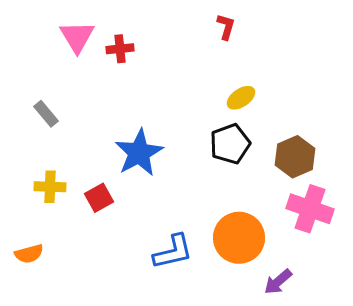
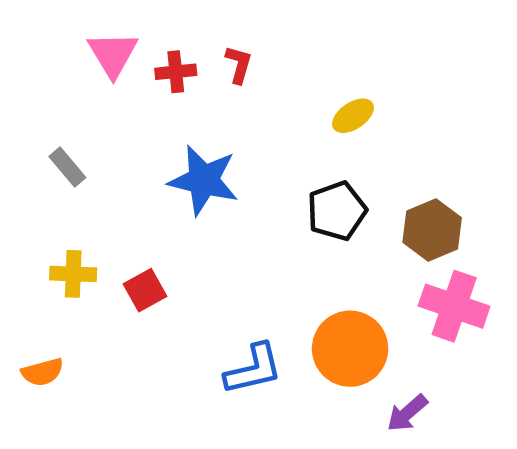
red L-shape: (226, 27) -> (239, 64), moved
yellow ellipse: (241, 98) -> (353, 116), moved
blue star: (139, 153) -> (204, 180), moved, turned -30

